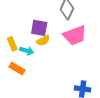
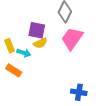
pink trapezoid: (75, 35) -> (72, 39), turned 145

